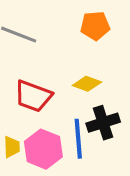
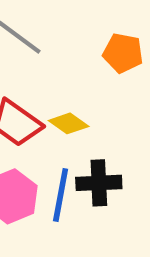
yellow diamond: (87, 84) -> (69, 123), moved

